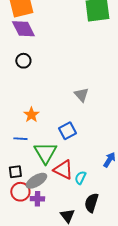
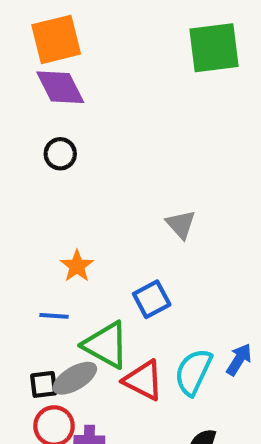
green triangle: (45, 153) -> (106, 345), turned -30
cyan semicircle: (80, 178) -> (193, 372), moved, size x1.6
gray ellipse: (36, 181) -> (75, 378), moved

